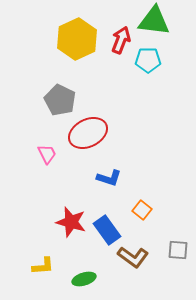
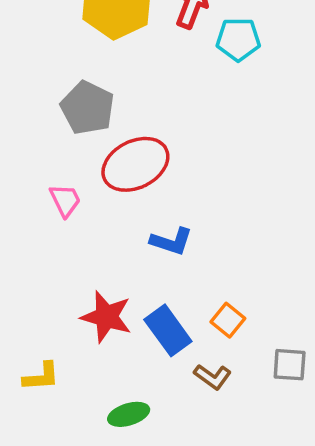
orange square: (142, 210) -> (228, 320), moved
brown L-shape: (133, 257) -> (213, 377), size x0.7
yellow L-shape: (43, 266) -> (41, 377), moved

